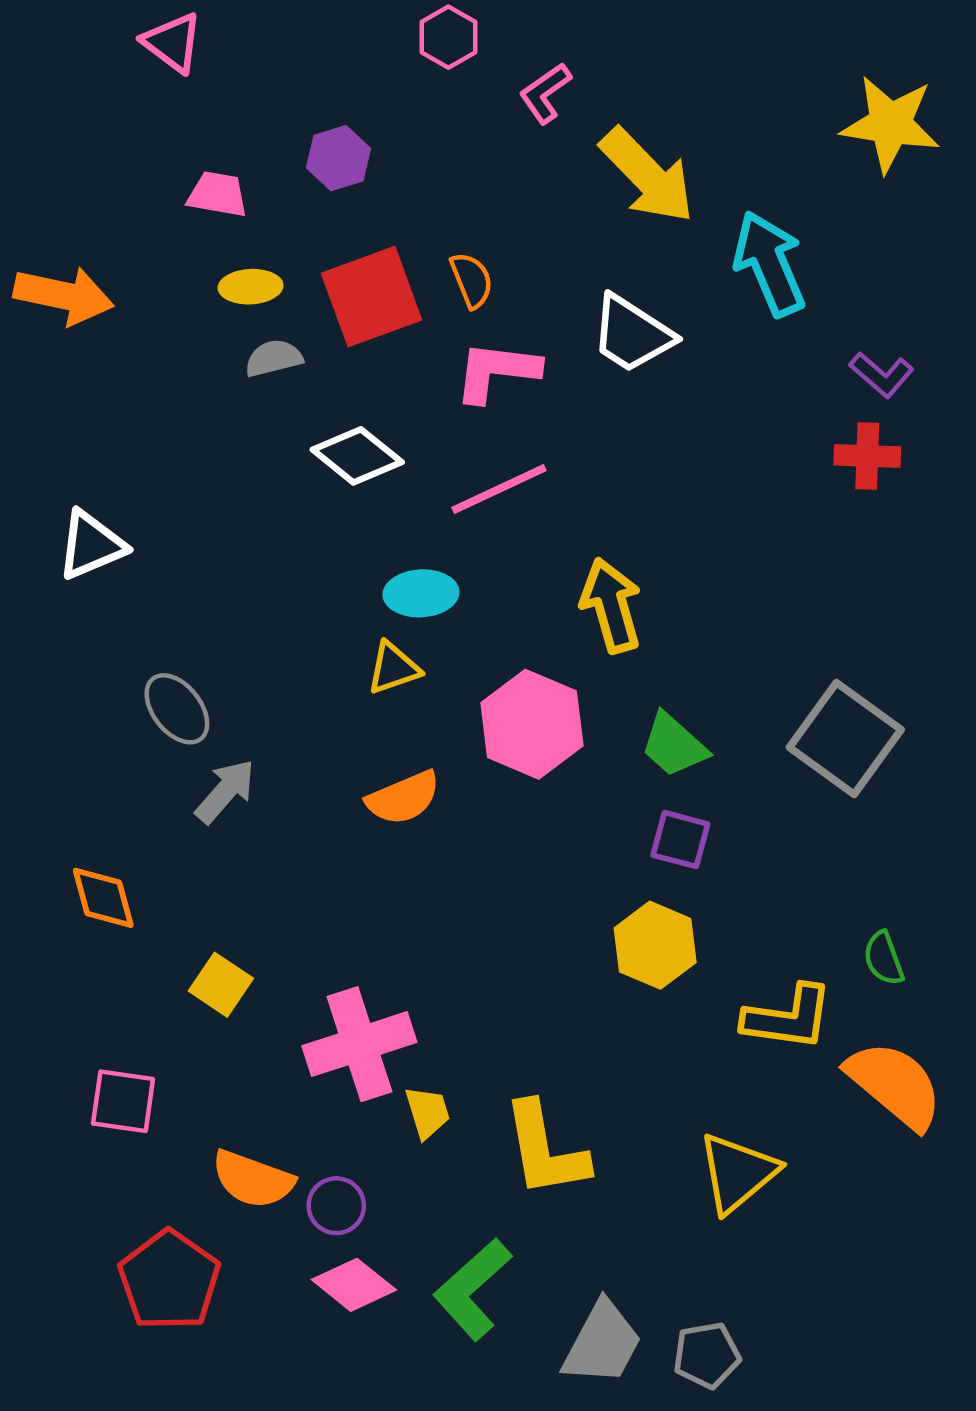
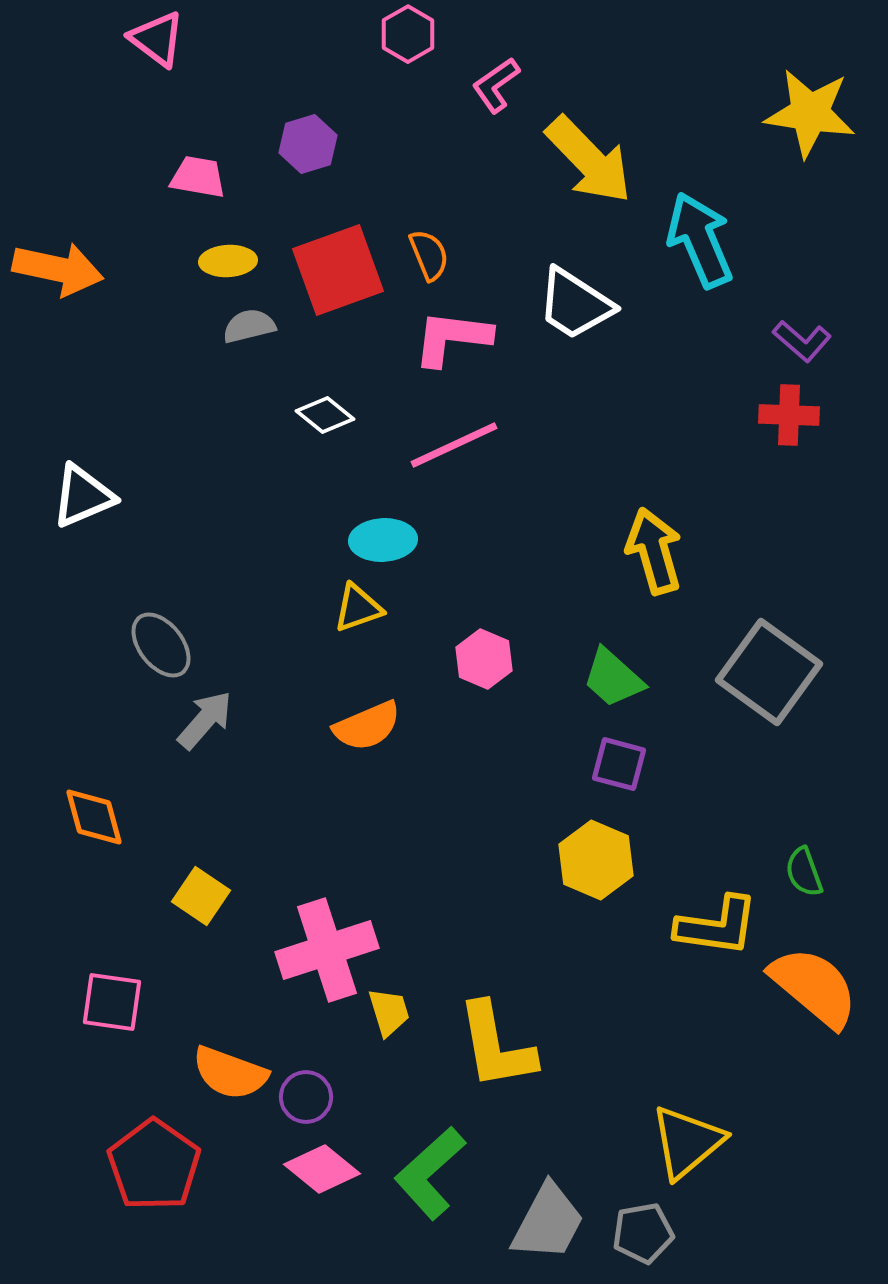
white diamond: (357, 456) -> (325, 415), size x0.7
yellow arrow: (611, 605) -> (654, 551), moved
pink hexagon: (532, 724) -> (484, 659), size x0.6
yellow triangle: (738, 1173) -> (687, 1142), moved

